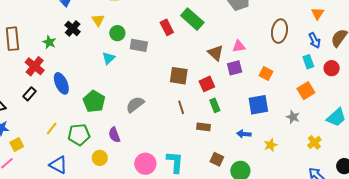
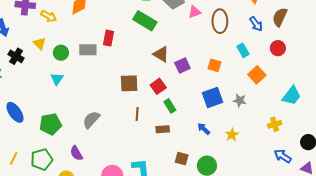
green rectangle: (192, 19) -> (145, 21), moved
red rectangle: (167, 27) -> (108, 38), turned 49
gray rectangle: (139, 45) -> (88, 50), moved
pink triangle: (239, 46) -> (195, 12), moved
cyan rectangle: (308, 62) -> (243, 50), moved
green pentagon: (94, 101) -> (50, 124), turned -30
brown line: (181, 107) -> (137, 114), turned 32
gray star: (293, 117) -> (240, 100), moved
blue arrow: (244, 134) -> (204, 129), turned 48
yellow cross: (314, 142) -> (275, 124), turned 32

